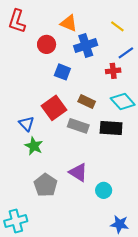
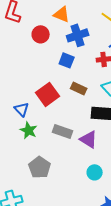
blue square: (62, 72) -> (67, 60), moved
gray rectangle: (78, 126) -> (63, 131), moved
purple triangle: (78, 172) -> (89, 139), moved

